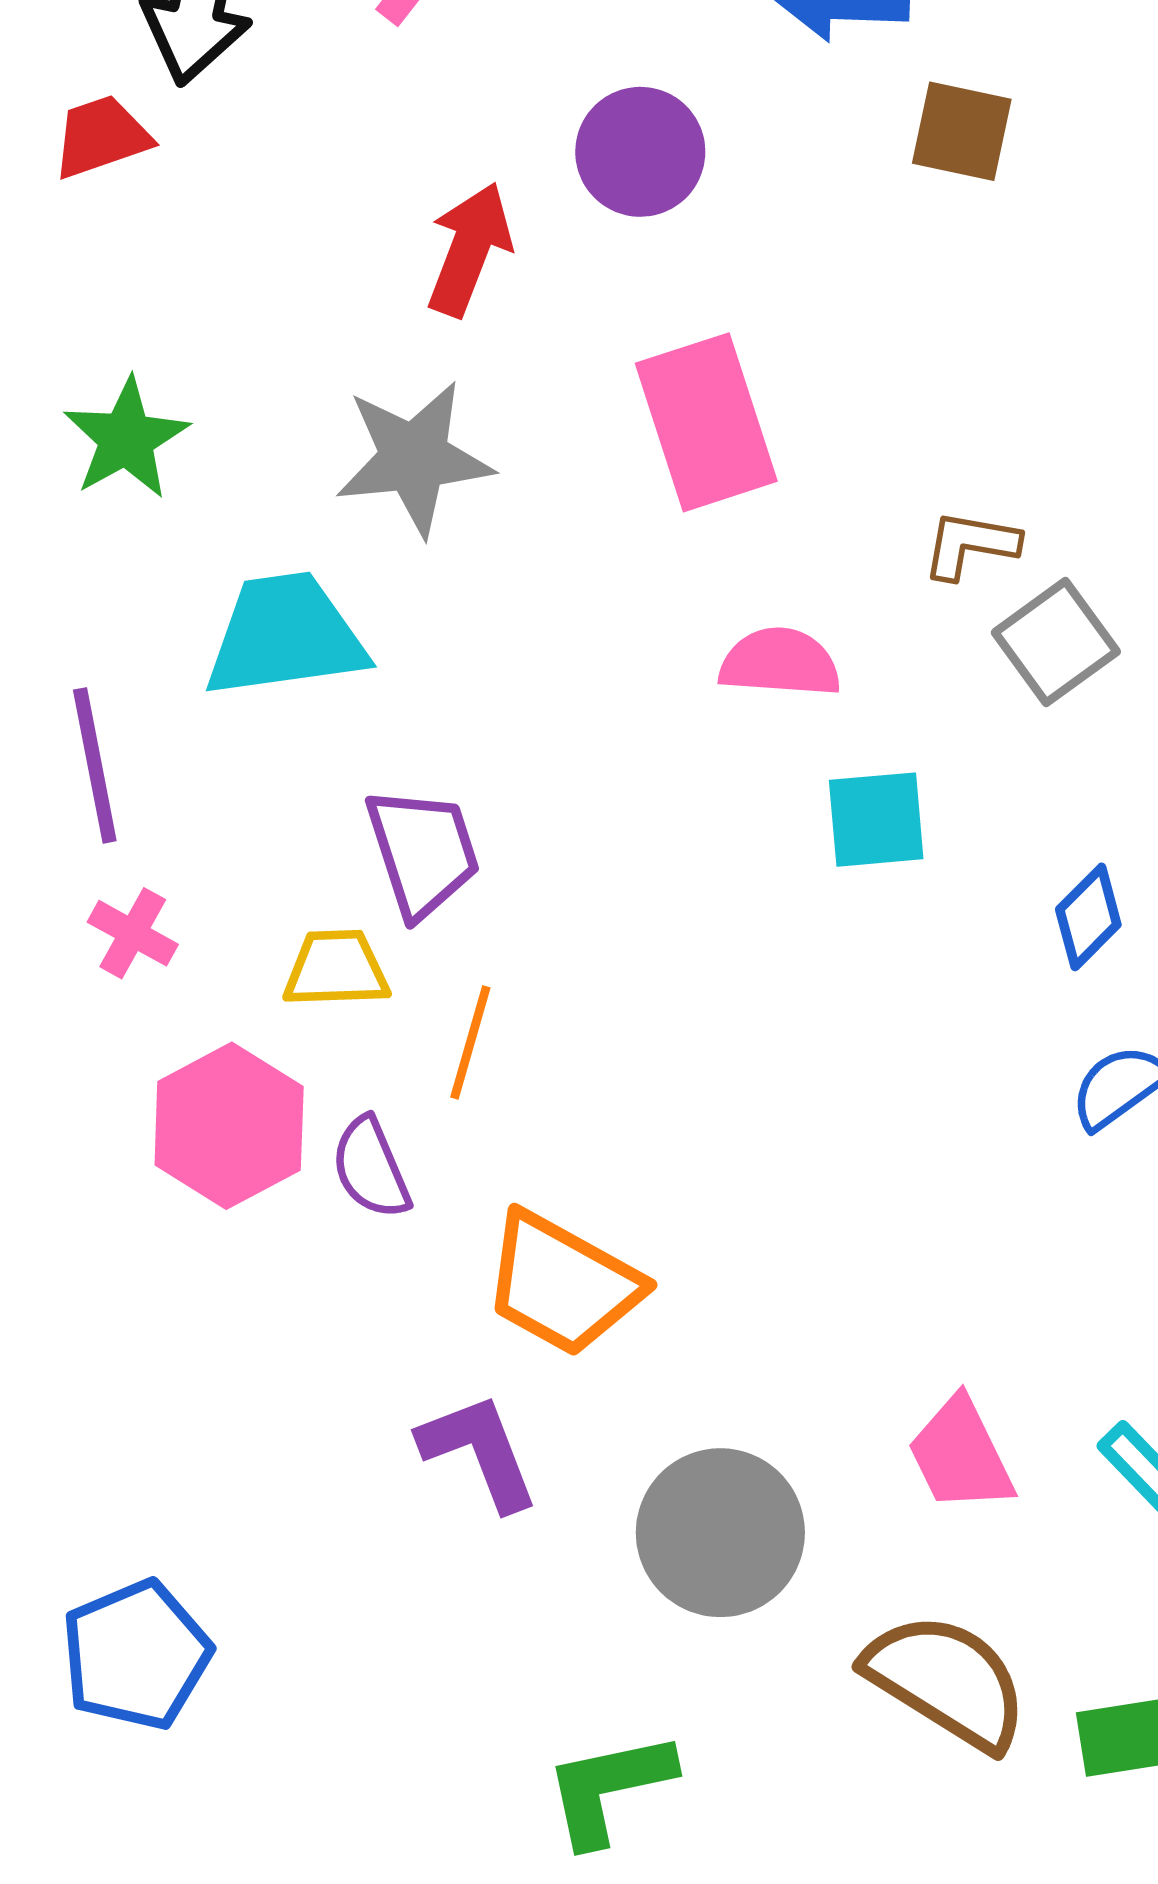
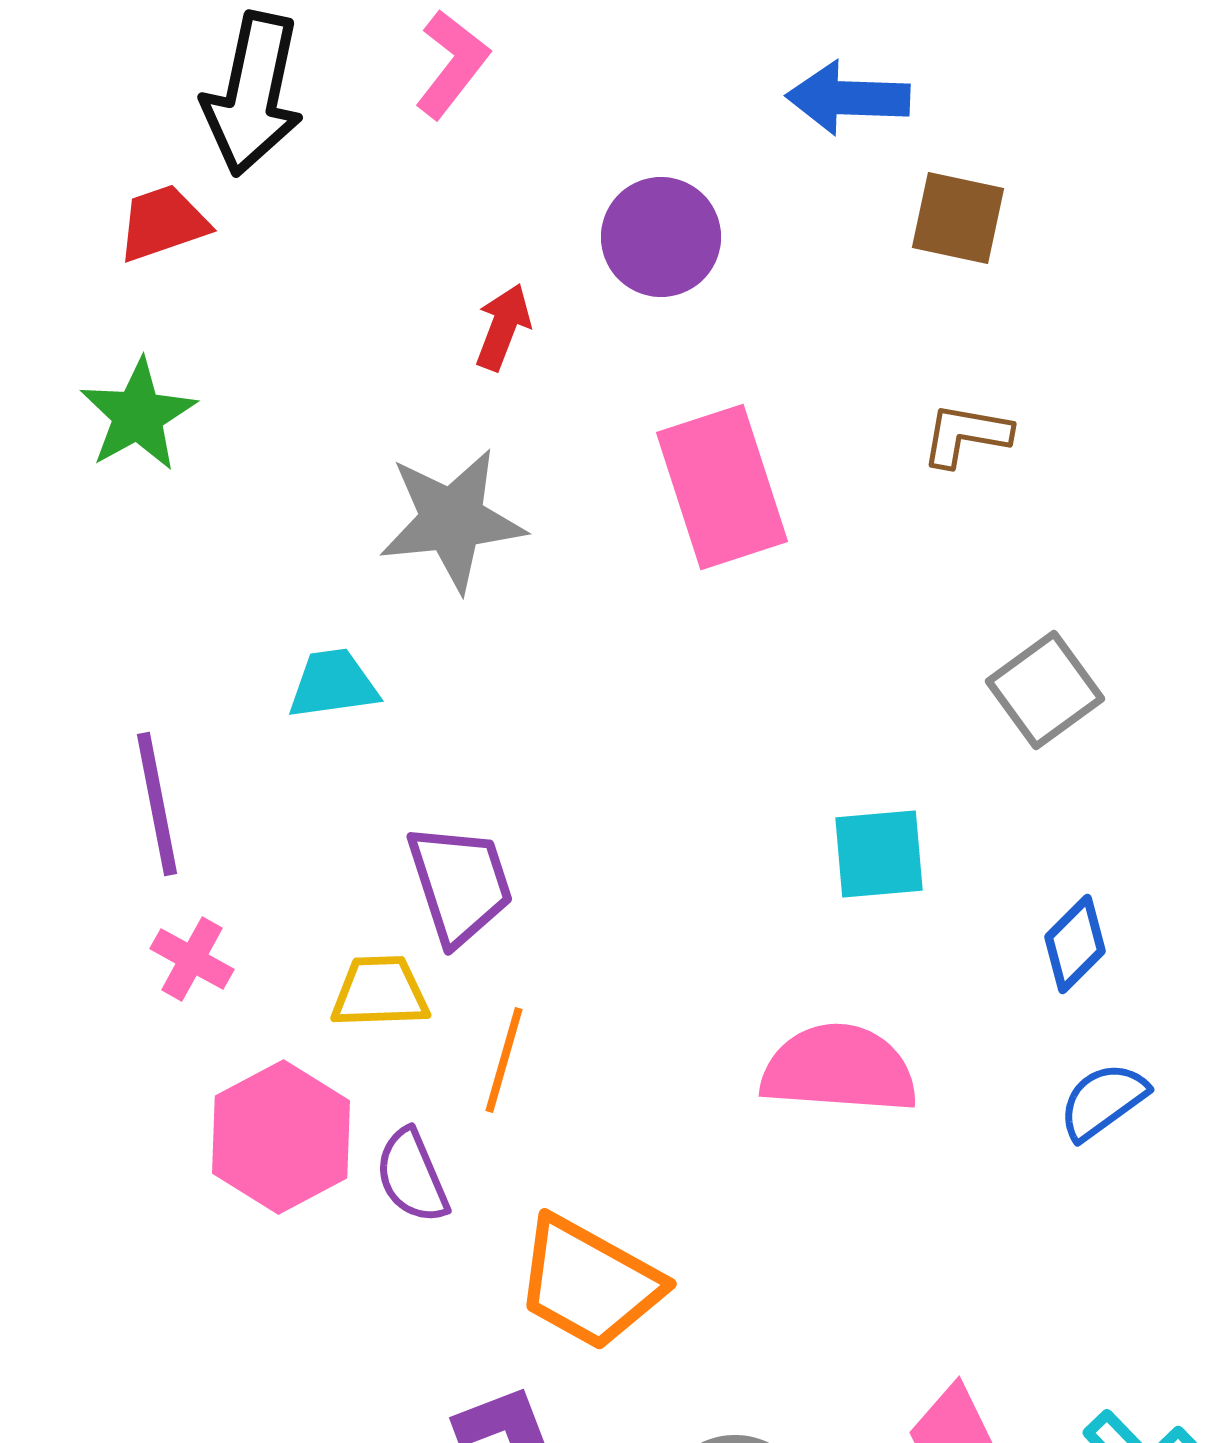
red arrow: (469, 249) -> (503, 327), size x0.7
green star: (126, 439) -> (138, 415), moved
brown L-shape: (970, 545) -> (966, 435), moved
cyan trapezoid: (285, 636) -> (333, 684), size x0.6
pink semicircle: (780, 663) -> (839, 1069), moved, size x1.4

